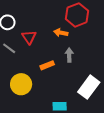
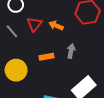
orange arrow: (61, 33) -> (56, 26), moved

